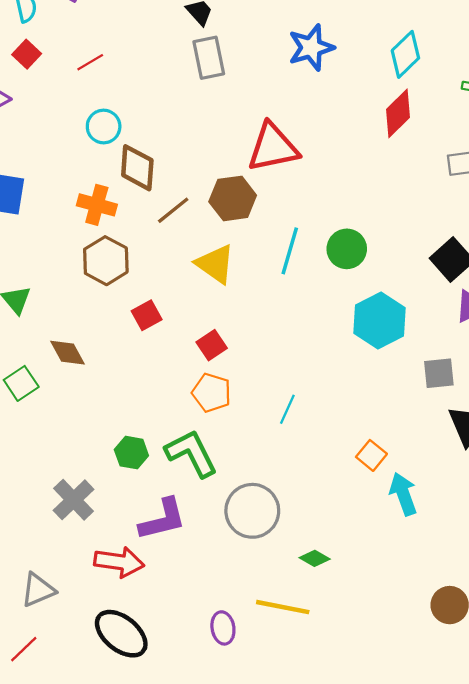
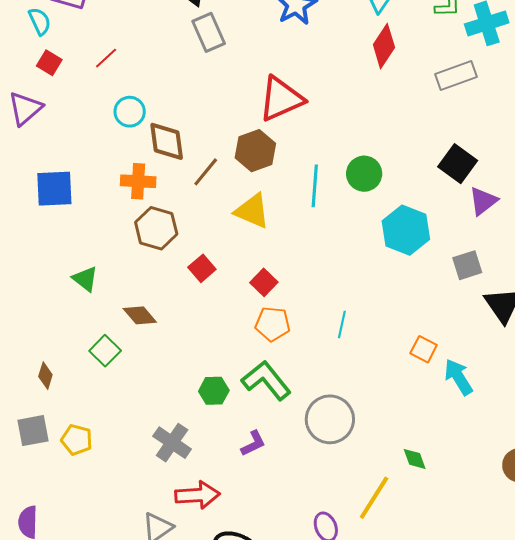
purple L-shape: (163, 519) -> (253, 443), size x0.6
green diamond: (315, 558) -> (415, 459), moved, turned 52
red arrow: (119, 562) -> (198, 495), moved
yellow line: (283, 607) -> (374, 498), turned -57

